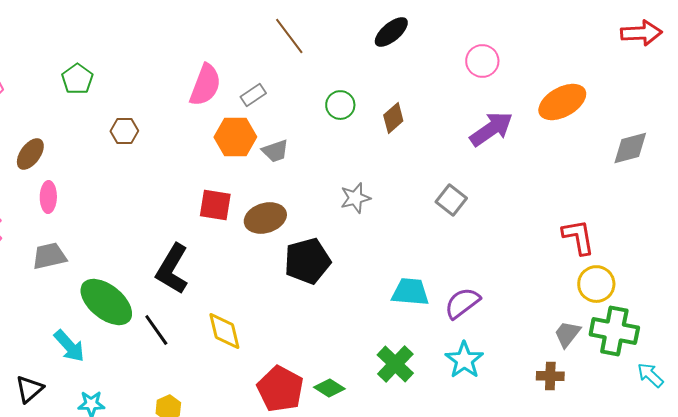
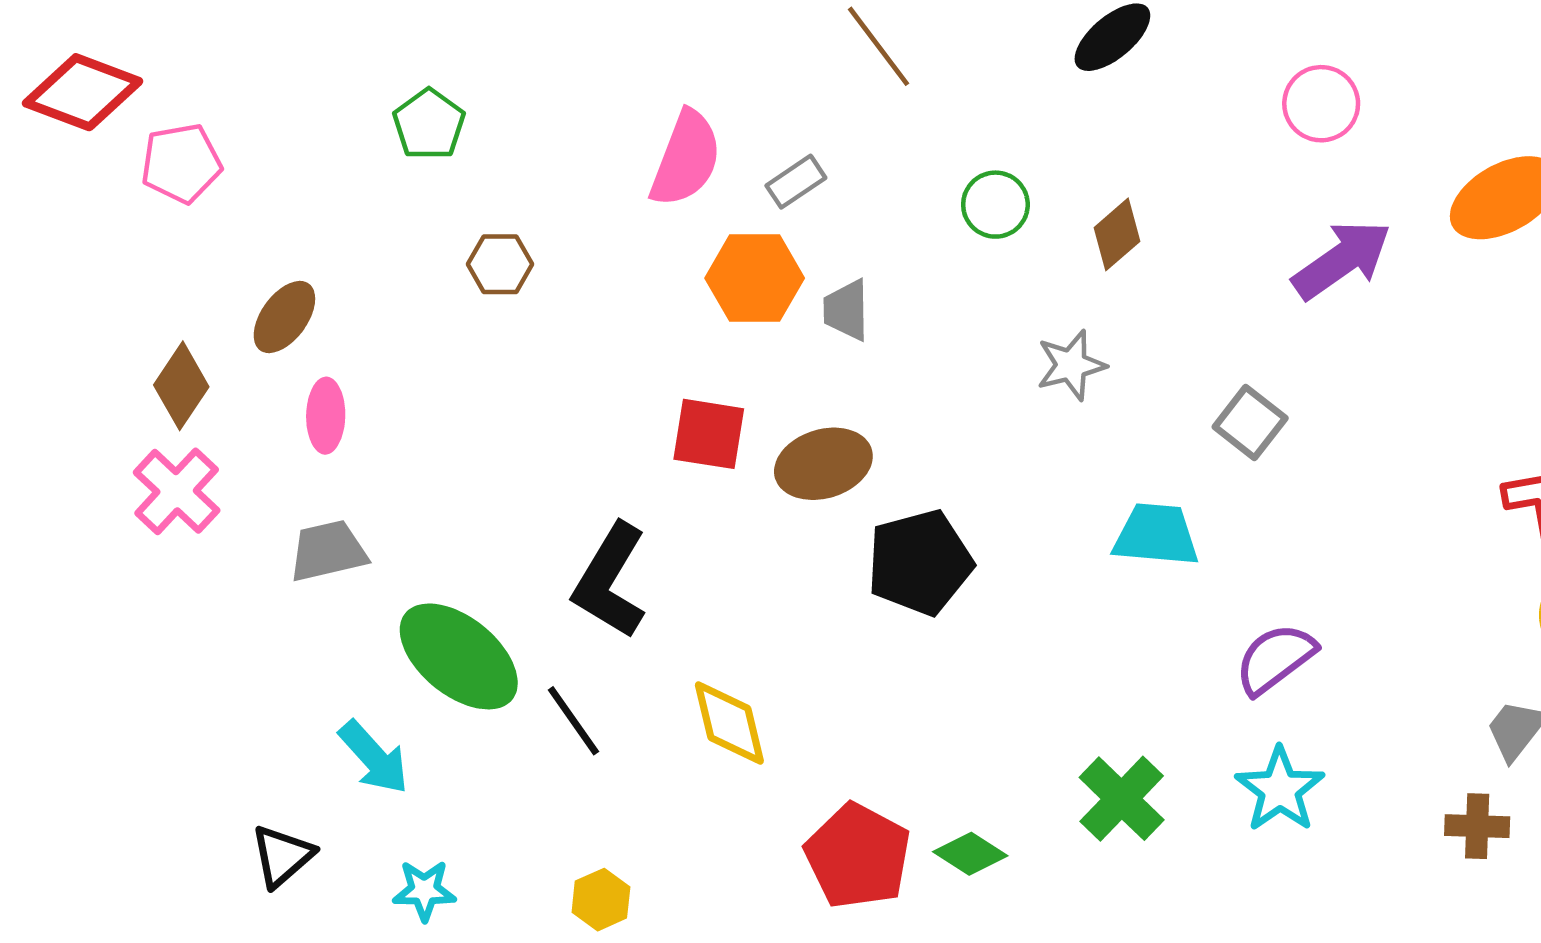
green pentagon: (77, 79) -> (429, 124), moved
gray trapezoid: (275, 151) -> (846, 310), turned 108
gray star: (355, 198) -> (1071, 365), moved
cyan trapezoid: (410, 292) -> (1156, 535), moved

